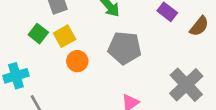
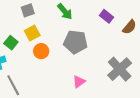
green square: (38, 34) -> (11, 43), moved

